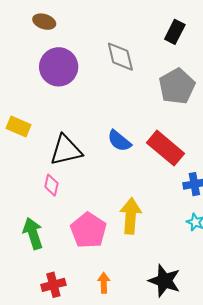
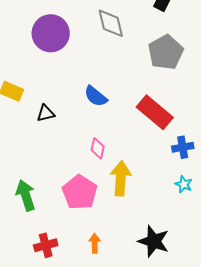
blue semicircle: (119, 141) -> (96, 96), moved
black triangle: (66, 150) -> (46, 113), moved, size x0.6
pink diamond: (51, 185) -> (98, 148), moved

